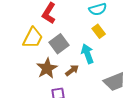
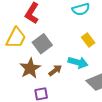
yellow rectangle: (99, 31) -> (88, 40), moved
cyan arrow: (87, 54) -> (78, 62), moved, turned 126

